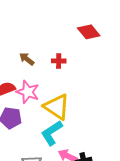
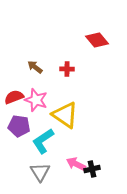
cyan L-shape: (52, 133) -> (43, 141), moved

